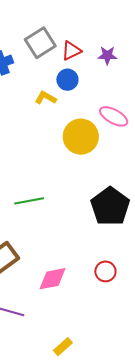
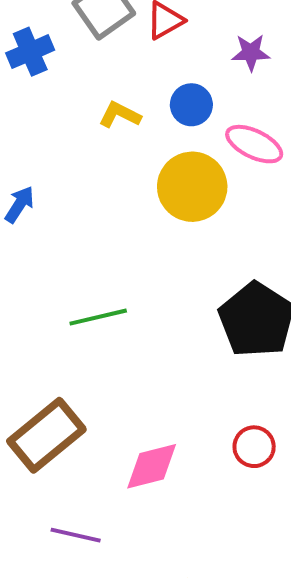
purple star: (107, 55) -> (251, 53), moved
blue circle: (67, 80) -> (191, 105), moved

